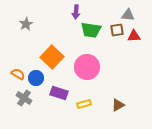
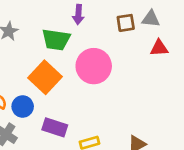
green trapezoid: (91, 30) -> (56, 40), moved
brown square: (117, 30) -> (126, 23), moved
pink circle: (87, 67) -> (94, 66), moved

